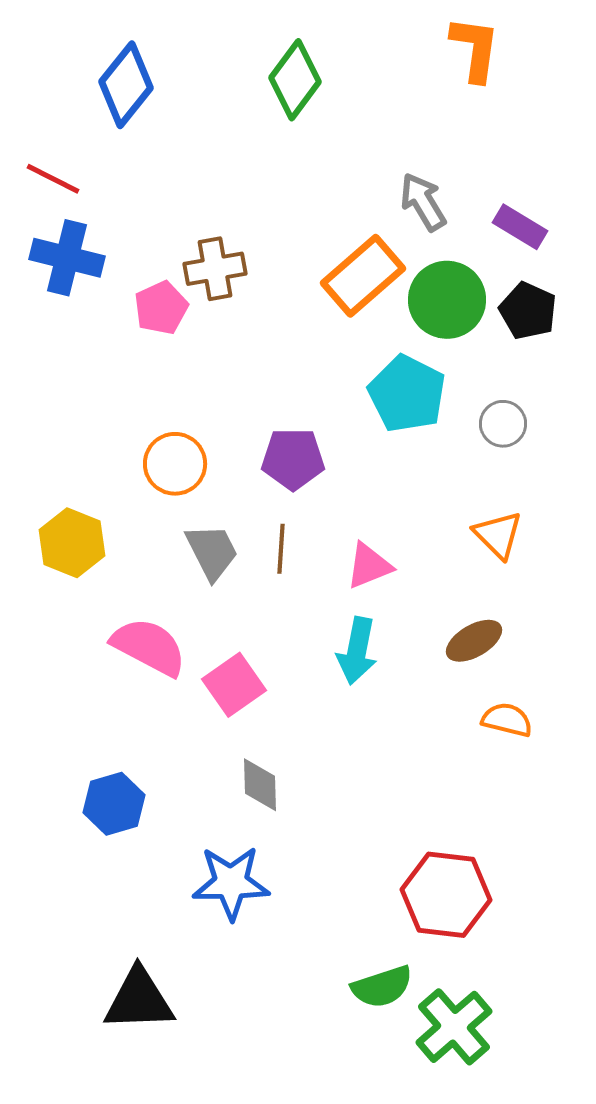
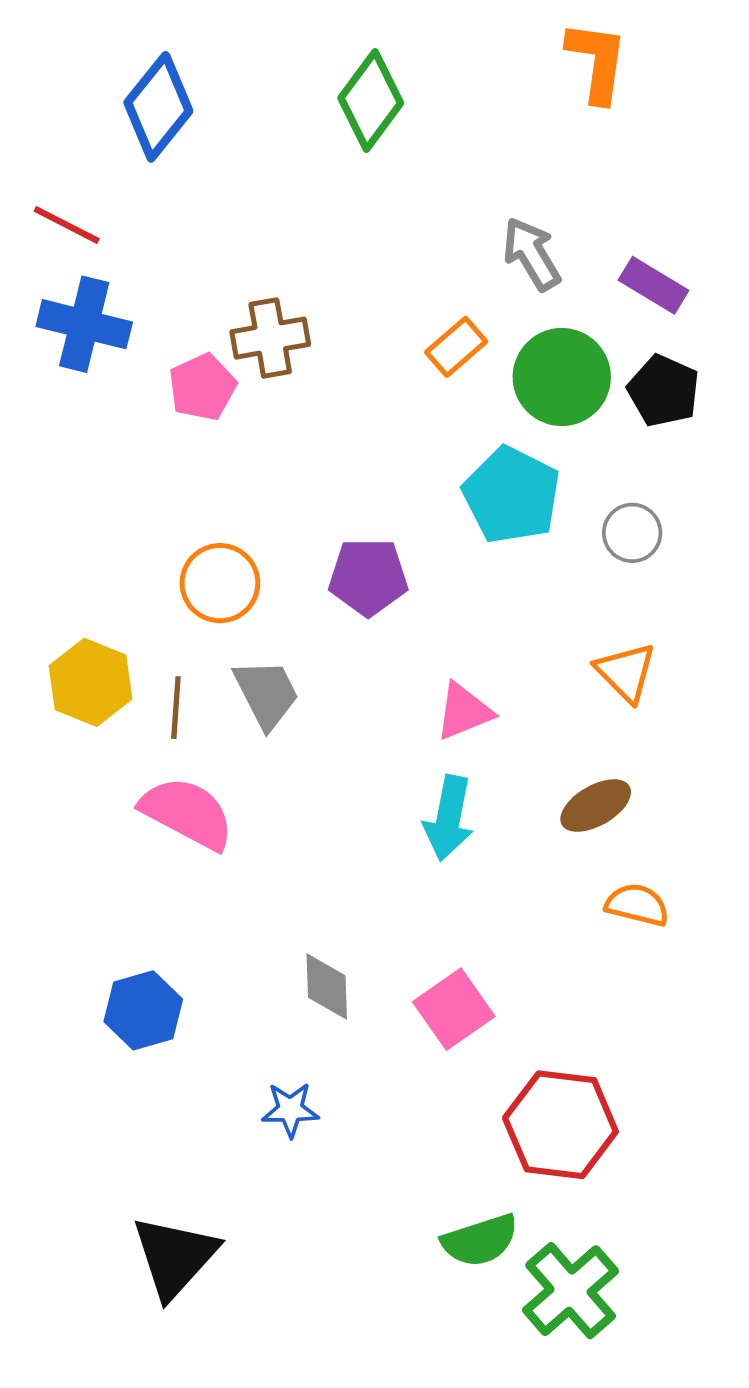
orange rectangle: (363, 276) -> (456, 347), size x0.6
brown line: (281, 549) -> (176, 708), moved
pink square: (234, 685) -> (454, 1009), moved
blue star: (231, 883) -> (290, 1110), size x0.6
black triangle: (139, 1000) -> (175, 1257), turned -46

